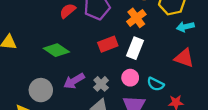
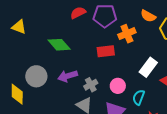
orange cross: (136, 18) -> (127, 34), moved
white rectangle: (135, 48) -> (148, 67), moved
cyan semicircle: (156, 84) -> (139, 97), turned 70

